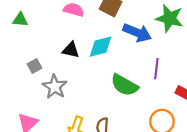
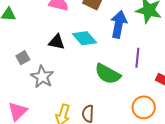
blue arrow: (137, 33) -> (119, 24), turned -100
cyan diamond: (100, 47) -> (84, 38), turned 65

